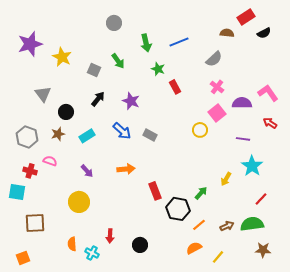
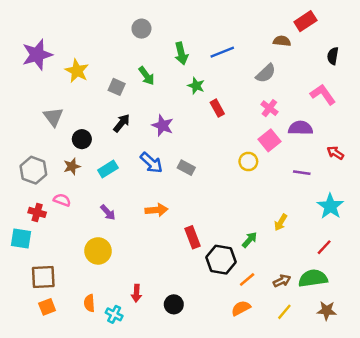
black semicircle: (264, 33) -> (333, 56), moved, turned 128
pink L-shape: (268, 93) -> (323, 94), moved
cyan star: (252, 166) -> (330, 206), moved
yellow line: (218, 257) -> (284, 312), moved
orange square: (23, 258) -> (47, 307), moved

